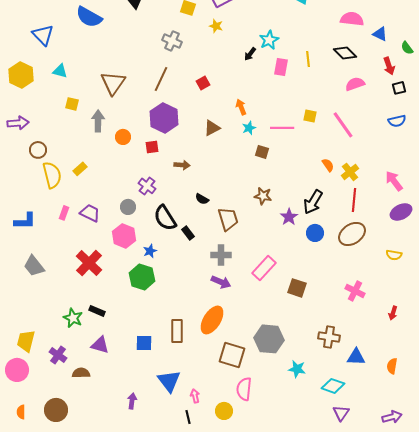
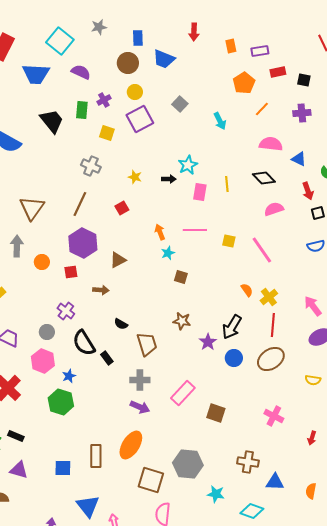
yellow star: (216, 26) -> (135, 177), moved
black arrow: (250, 54) -> (169, 179), turned -128
brown triangle: (212, 128) -> (118, 260), moved
pink line: (282, 128) -> (195, 230), moved

